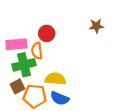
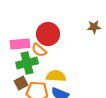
red circle: (47, 33) -> (48, 34), size x1.5
orange semicircle: (37, 51) -> (39, 50), turned -42

